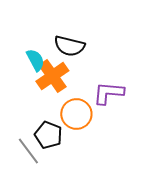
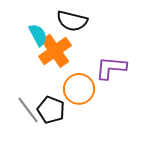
gray line: (28, 151) -> (28, 110), moved

